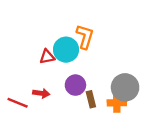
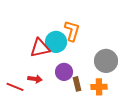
red triangle: (47, 57) -> (40, 48), size x1.5
gray circle: (125, 87) -> (106, 61), moved

